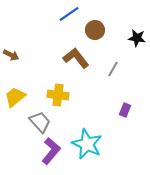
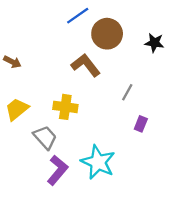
brown circle: (95, 30) -> (107, 34), size x1.4
gray line: (113, 69) -> (127, 92), moved

